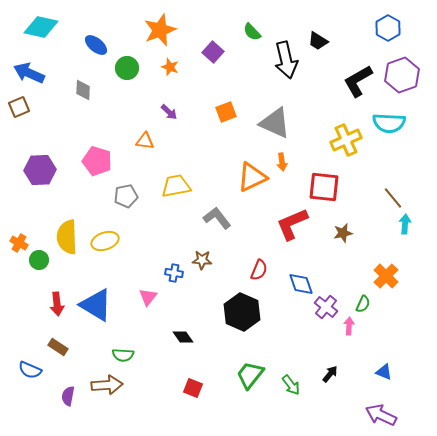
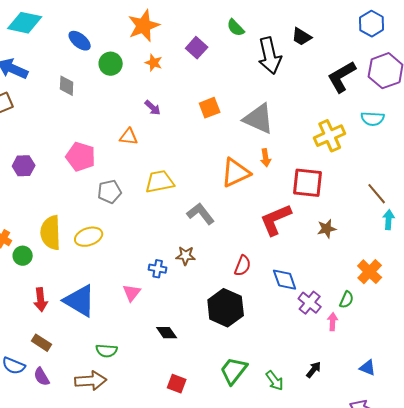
cyan semicircle: (389, 123) -> (373, 119), size x0.7
purple hexagon: (40, 170) -> (24, 166), size x0.7
purple semicircle: (68, 396) -> (42, 377), moved, turned -42

